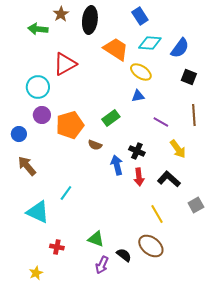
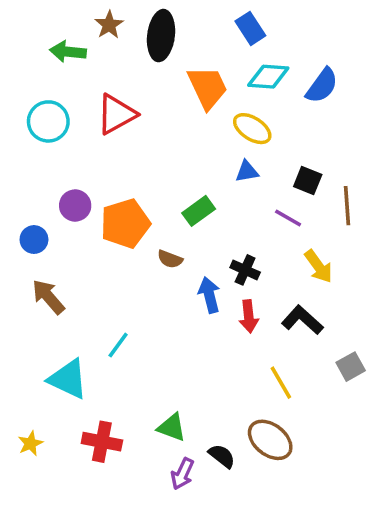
orange trapezoid: (116, 49) -> (208, 87), turned 32
black square: (189, 77) -> (308, 180), moved
cyan circle: (38, 87) -> (48, 121), moved
red cross: (57, 247) -> (102, 442), size x1.5
yellow star: (36, 273) -> (30, 443), moved

